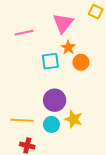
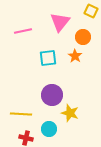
orange star: (68, 47) -> (75, 56), moved
orange circle: (81, 62) -> (83, 37), moved
cyan circle: (51, 124) -> (49, 129), moved

